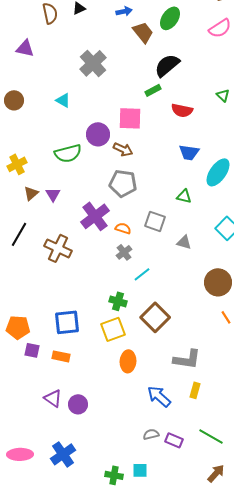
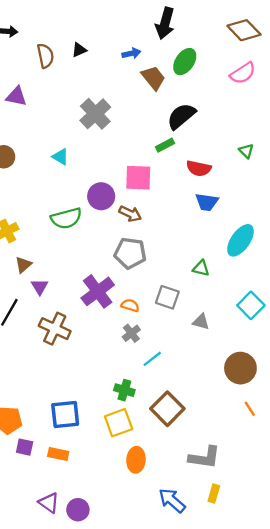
blue trapezoid: (189, 152) -> (207, 202), moved
purple triangle: (53, 194) -> (40, 287), moved

